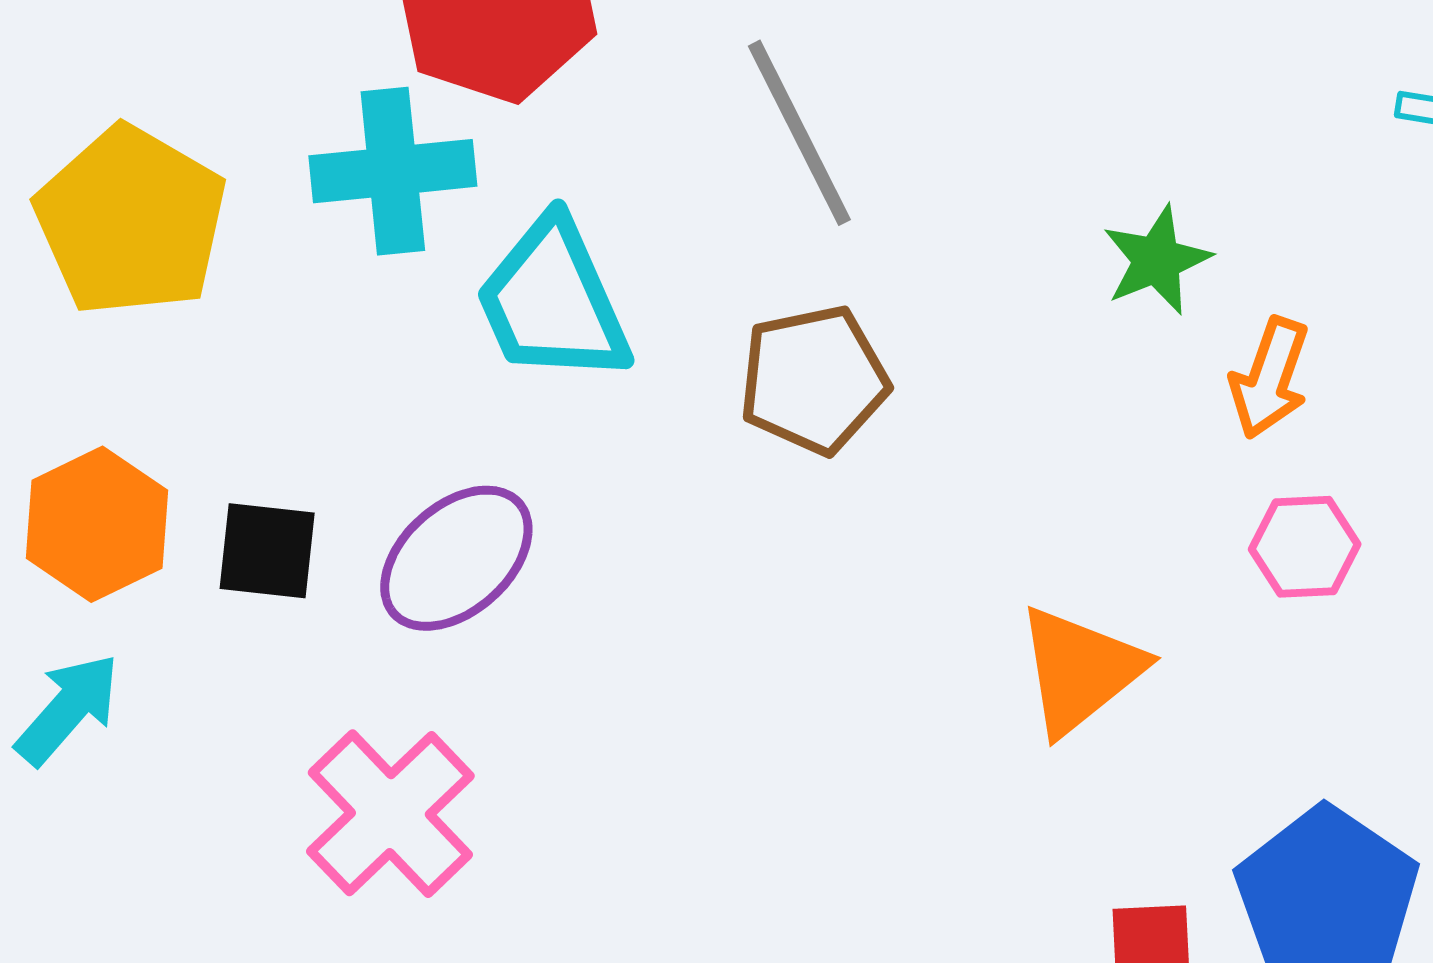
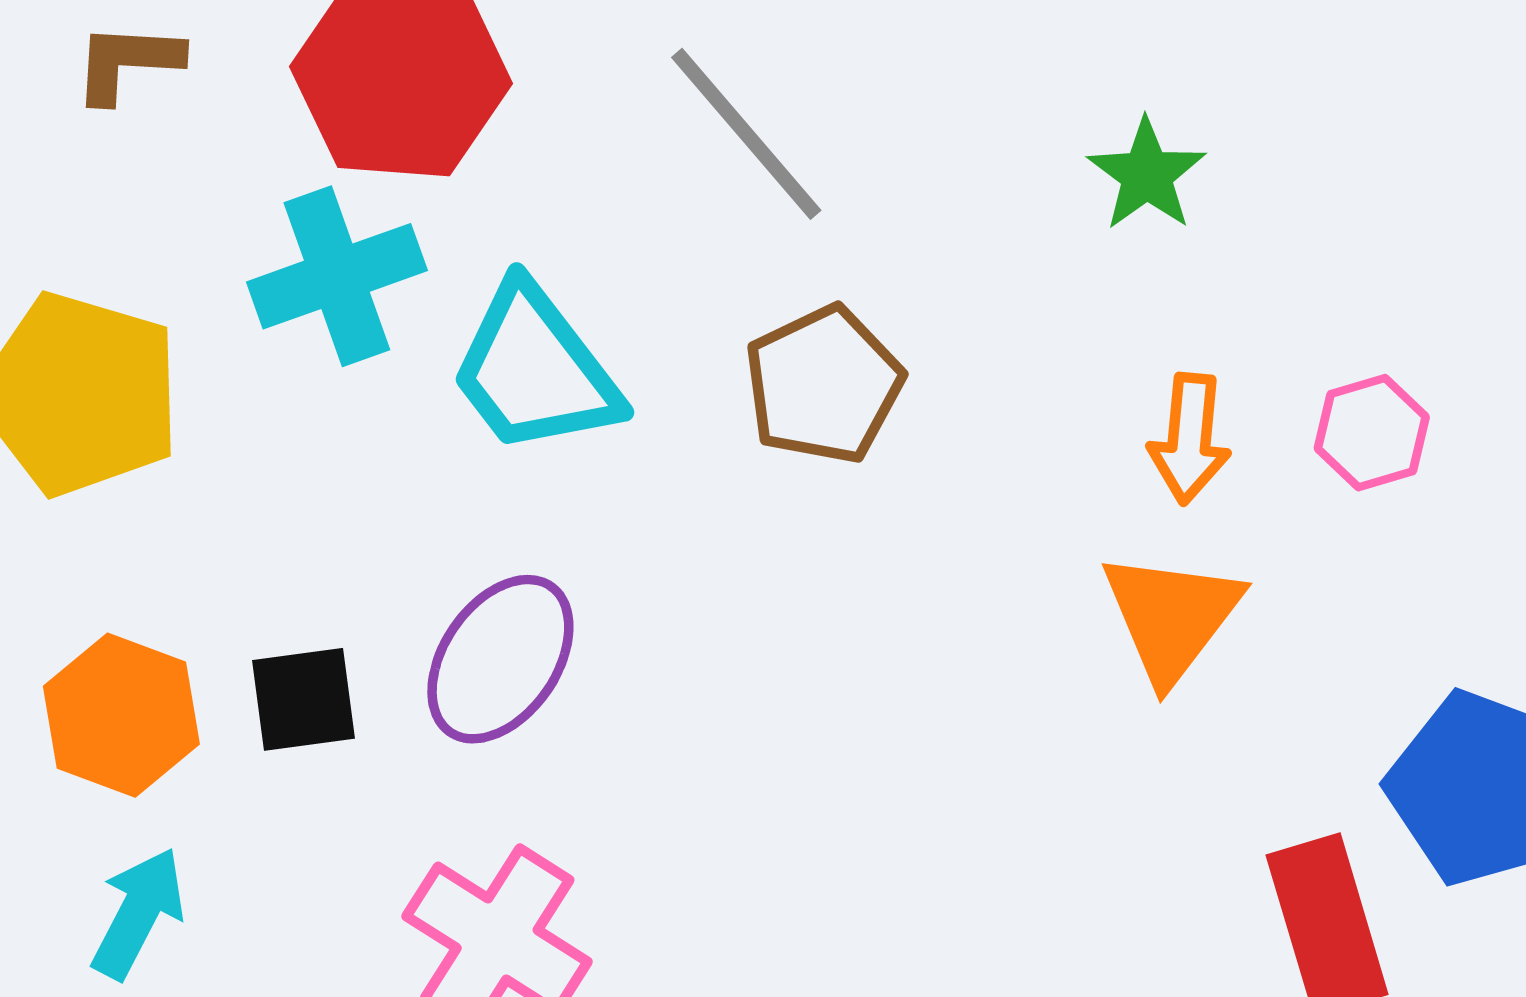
orange arrow: (1270, 378) -> (1189, 439), moved

